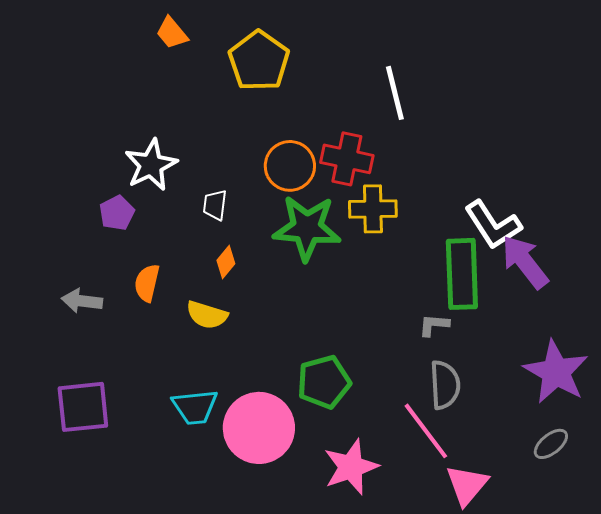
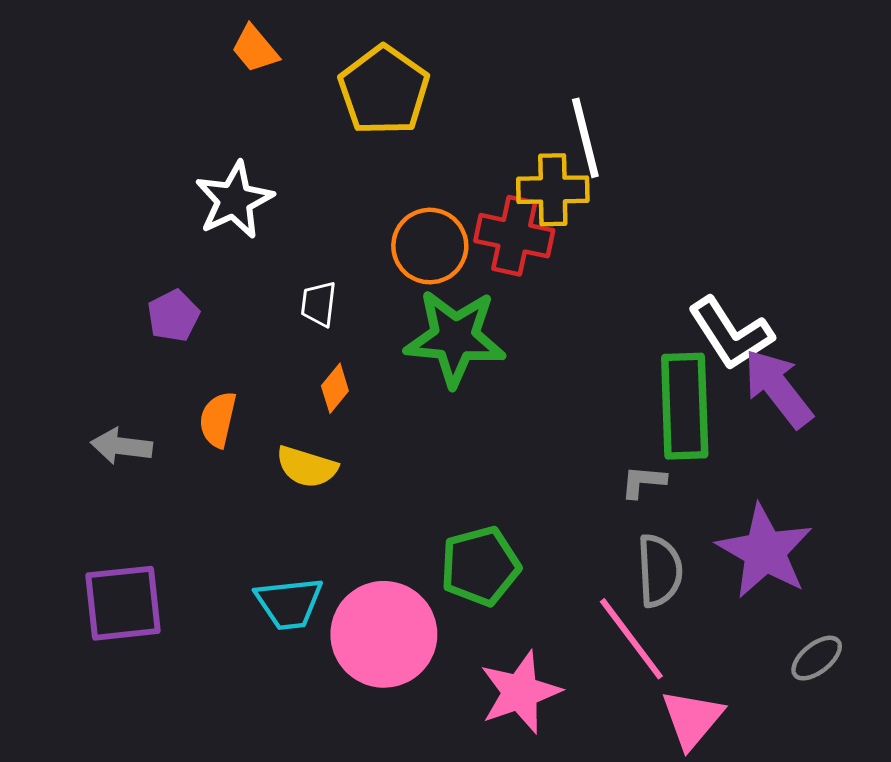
white star: (151, 165) -> (234, 200), moved
yellow cross: (373, 209) -> (553, 190), moved
purple star: (556, 372) -> (765, 551), moved

